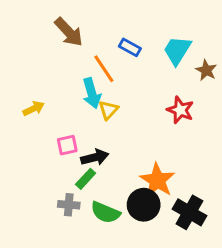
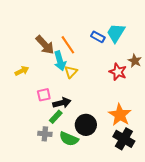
brown arrow: (69, 32) -> (45, 45), moved
blue rectangle: (130, 47) -> (98, 37), moved
brown star: (206, 70) -> (135, 61), moved
orange star: (157, 180) -> (120, 115), moved
black circle: (144, 205) -> (86, 125), moved

